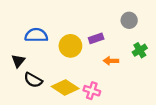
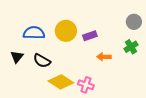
gray circle: (129, 20) -> (134, 22), moved
yellow circle: (70, 46) -> (66, 31), moved
black semicircle: (33, 80) -> (42, 61), moved

